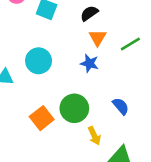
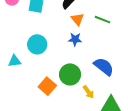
green line: (130, 44) -> (102, 20), turned 63
blue semicircle: (121, 106) -> (104, 67), size x1.5

